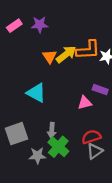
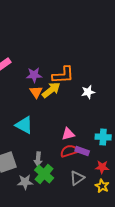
purple star: (40, 25) -> (34, 75), moved
orange L-shape: (88, 50) -> (63, 75), moved
purple rectangle: (100, 90) -> (82, 151), moved
red semicircle: (91, 137) -> (69, 151), moved

